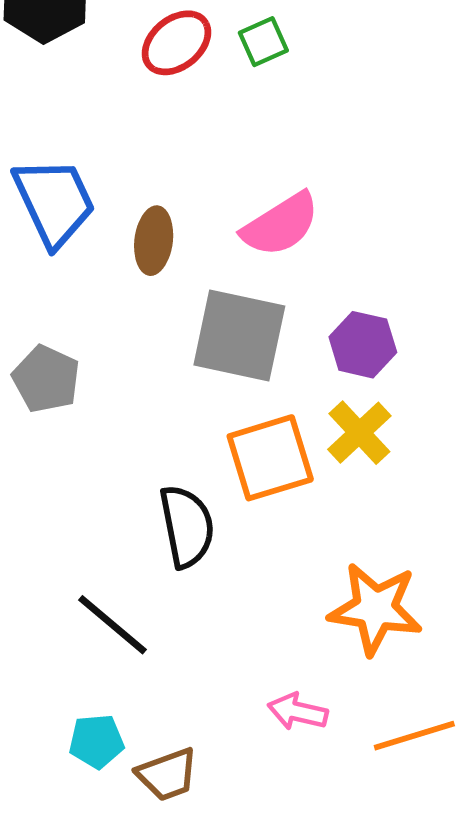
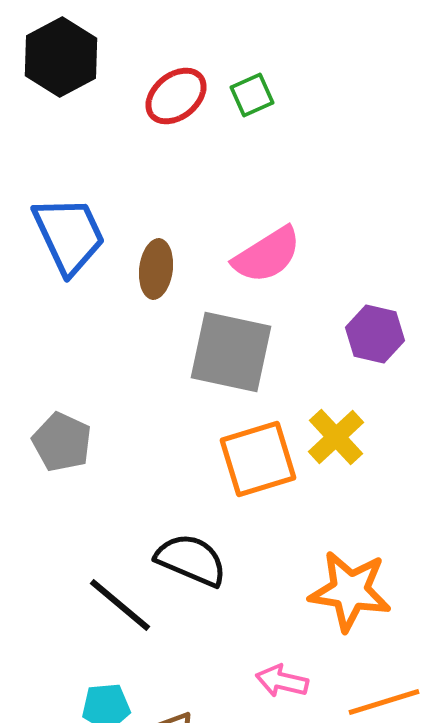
purple hexagon: (363, 345) -> (375, 334), moved
gray pentagon: (46, 379) -> (62, 442), moved
black semicircle: (187, 526) -> (191, 560), moved, turned -56

